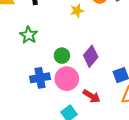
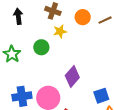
green circle: (62, 56) -> (41, 47), moved

